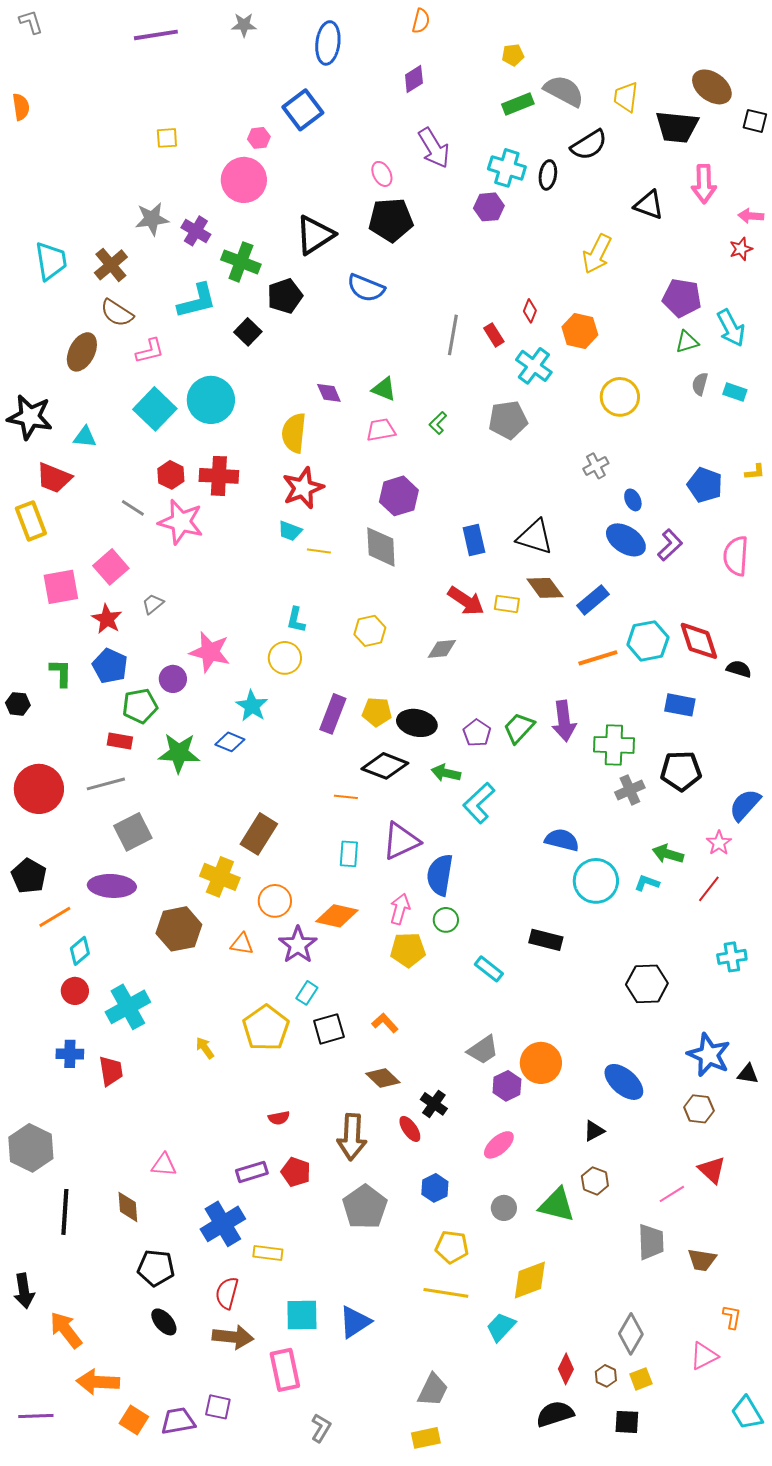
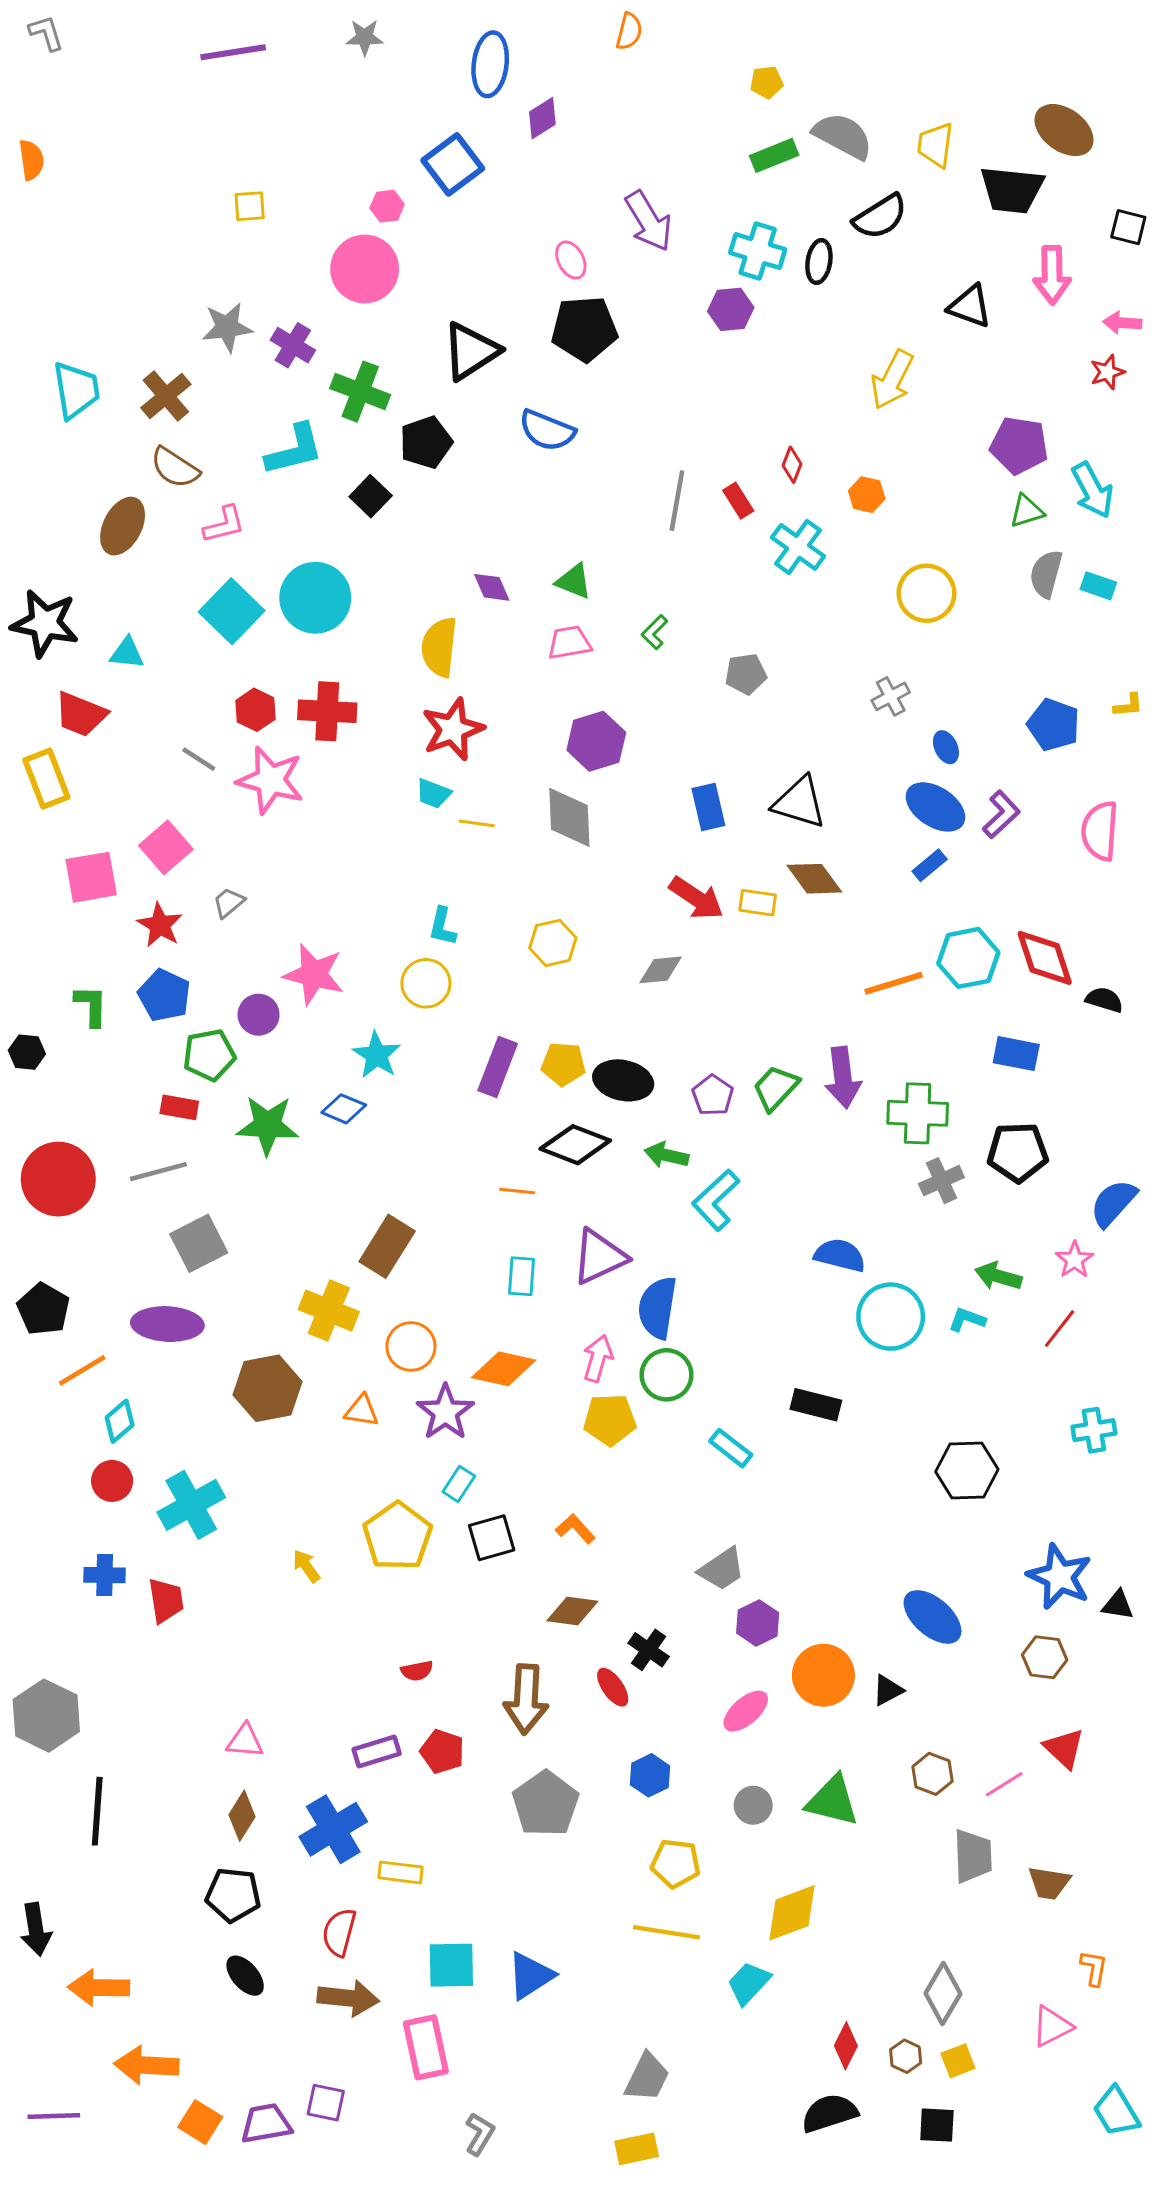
purple diamond: (414, 79) -> (542, 118), moved
black square: (755, 121) -> (1128, 227), moved
orange hexagon: (580, 331) -> (867, 495), size x0.7
gray semicircle: (700, 384) -> (1046, 574), size x1.4
gray pentagon: (508, 420) -> (746, 674), moved, size x0.7
blue rectangle: (593, 600) -> (930, 865), moved, size x0.7
green circle: (446, 920) -> (666, 1375), size x1.4
orange circle: (541, 1063) -> (823, 1675), moved
brown diamond: (383, 1078) -> (572, 1611), turned -36
brown hexagon: (595, 1181) -> (933, 1774), moved
brown diamond: (128, 1207) -> (242, 1816), moved, turned 36
orange arrow: (66, 1330) -> (99, 1988), turned -51

